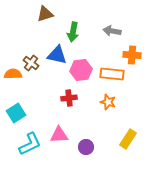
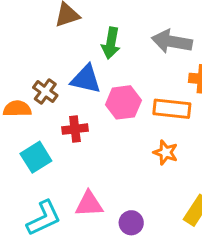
gray arrow: (112, 31) -> (172, 42), size x1.4
red cross: (69, 98) -> (75, 129), moved
cyan square: (16, 113) -> (36, 157), moved

